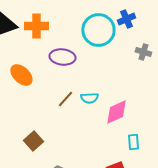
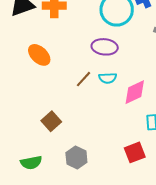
purple ellipse: (62, 57) -> (105, 47), moved

